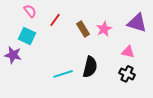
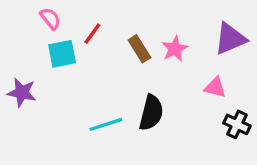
purple triangle: (137, 23) -> (230, 39), turned -40
cyan square: (27, 36) -> (62, 54), moved, turned -36
black cross: (127, 74) -> (237, 124), moved

